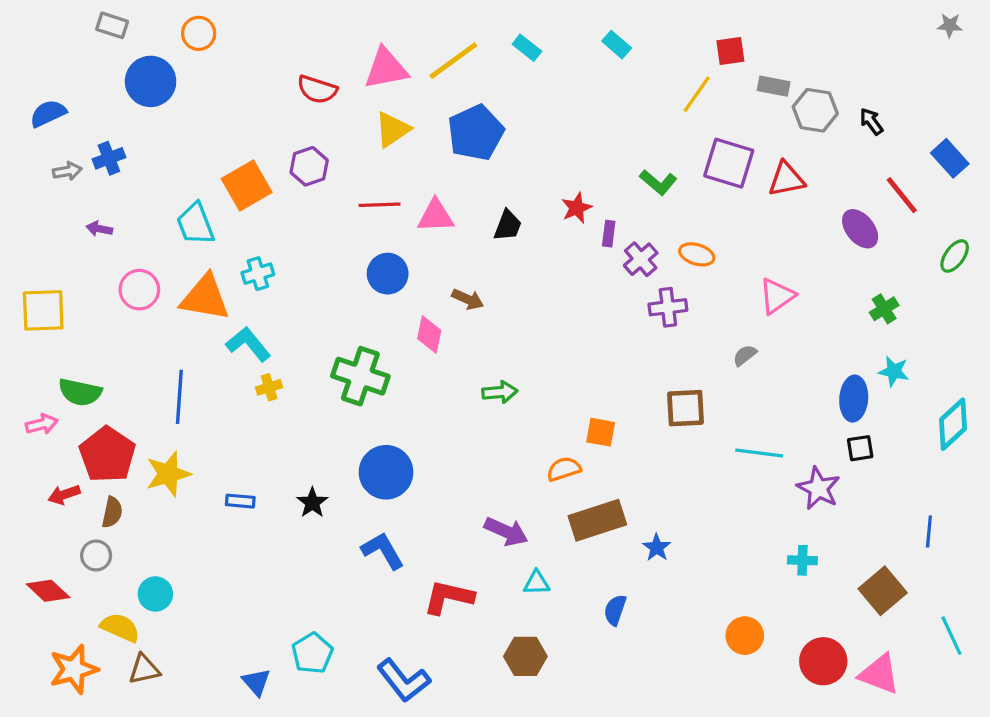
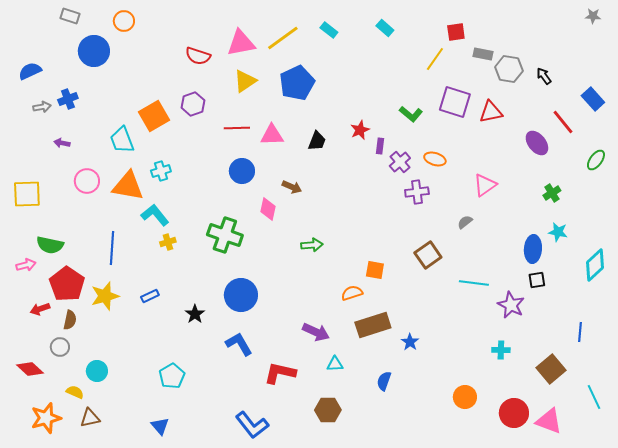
brown square: (686, 408) -> (428, 255), turned -32
blue rectangle: (240, 501) -> (150, 296), moved, turned -30
yellow semicircle: (120, 628) -> (75, 392), size x0.7
cyan pentagon: (312, 653) -> (172, 376), moved

